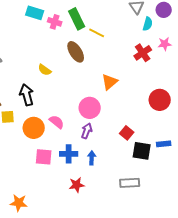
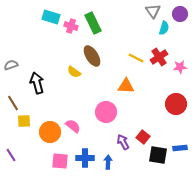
yellow line: (97, 33) -> (136, 58), moved
pink star: (165, 44) -> (180, 67), moved
yellow semicircle: (45, 70) -> (74, 72), moved
orange triangle: (110, 82) -> (126, 86), turned 42
black arrow: (27, 95) -> (37, 83), moved
purple arrow: (87, 131) -> (123, 142), moved, turned -49

